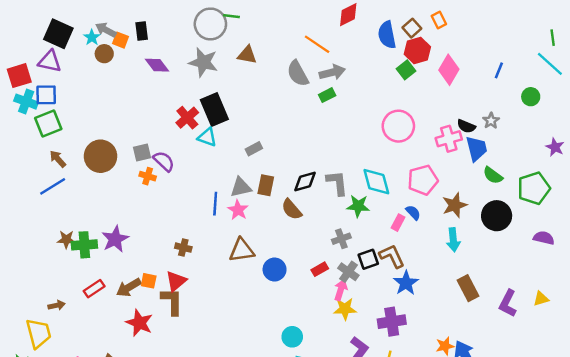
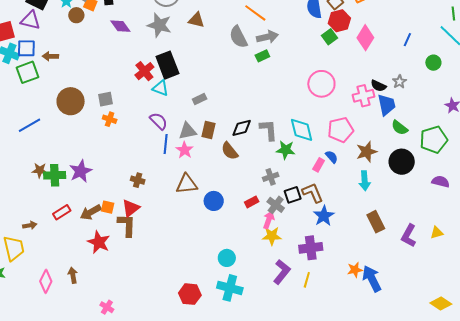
brown arrow: (58, 159) -> (50, 56), moved, turned -49
purple semicircle: (164, 161) -> (159, 121), moved

